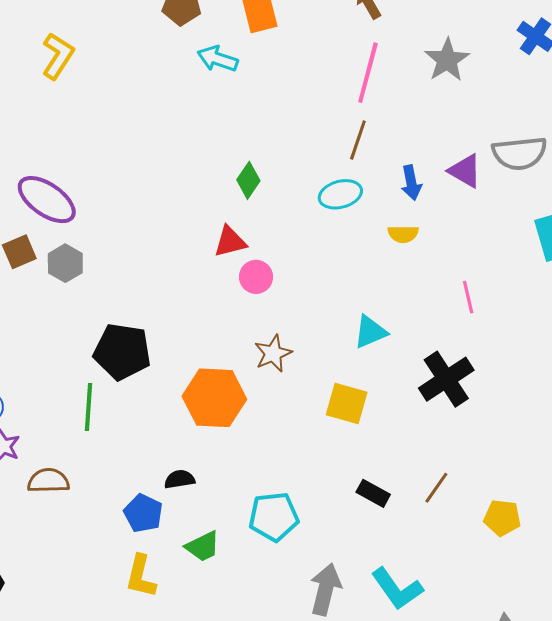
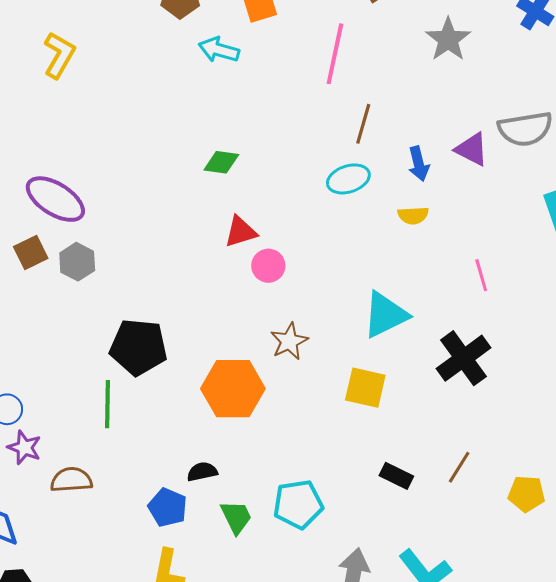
pink line: (368, 73) -> (335, 54), moved
green diamond: (248, 180) -> (221, 162), moved, turned 66
cyan triangle: (370, 332) -> (385, 315), size x1.4
green trapezoid: (203, 546) -> (236, 517), moved, turned -87

